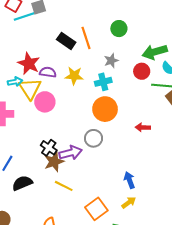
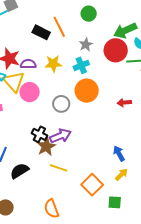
red circle: (142, 71) -> (116, 50), size x1.5
gray circle: (94, 138) -> (61, 104), moved

